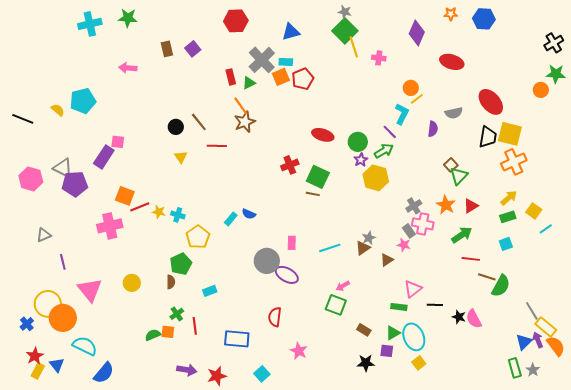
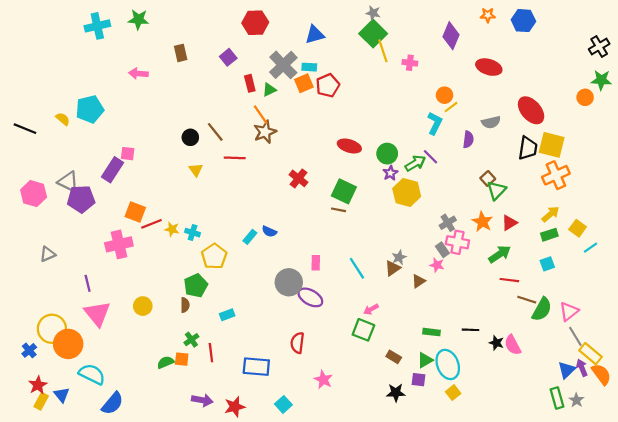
purple square: (193, 49) -> (228, 57), moved
purple line: (390, 132) -> (430, 157), moved
red cross: (290, 165) -> (298, 178), moved, turned -30
cyan line: (330, 248) -> (357, 268), turned 75
purple line: (63, 262) -> (88, 283), moved
pink triangle: (413, 289) -> (569, 311), moved

